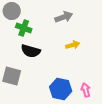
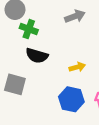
yellow arrow: (73, 45) -> (77, 67), moved

